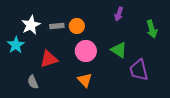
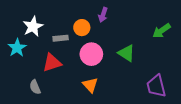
purple arrow: (119, 14) -> (103, 15), moved
gray rectangle: (57, 26) -> (61, 38), moved
green arrow: (152, 29) -> (161, 31), turned 72
purple trapezoid: (139, 70) -> (156, 86), moved

